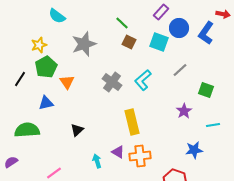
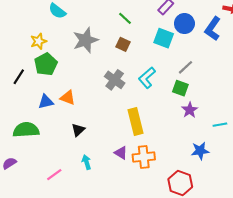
brown square: (129, 42) -> (123, 44), moved
orange triangle: (67, 82) -> (68, 98), moved, turned -35
green square: (206, 90) -> (180, 88), moved
cyan arrow: (97, 161) -> (86, 162), moved

